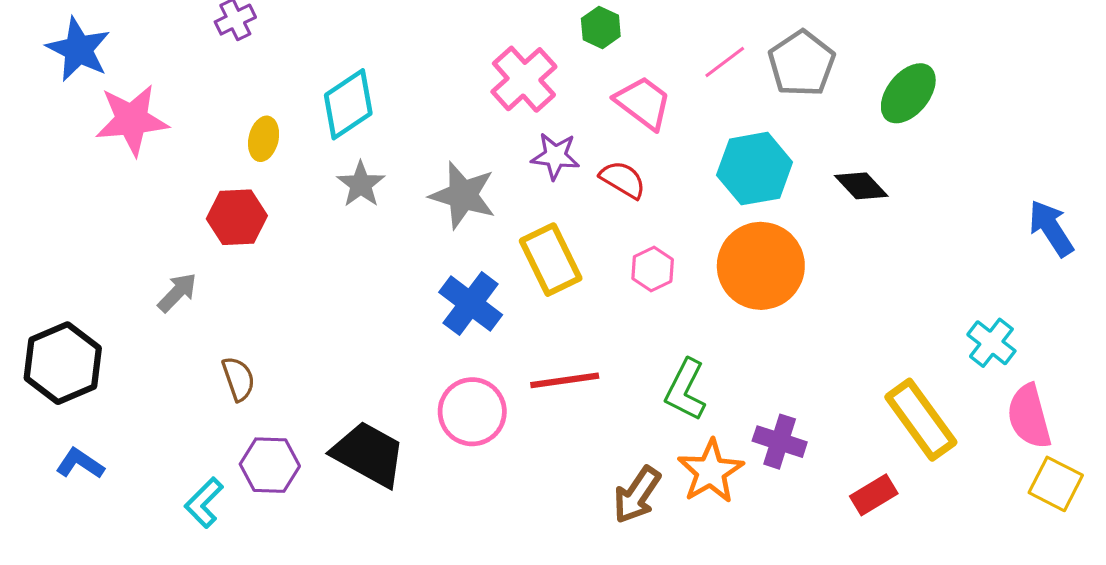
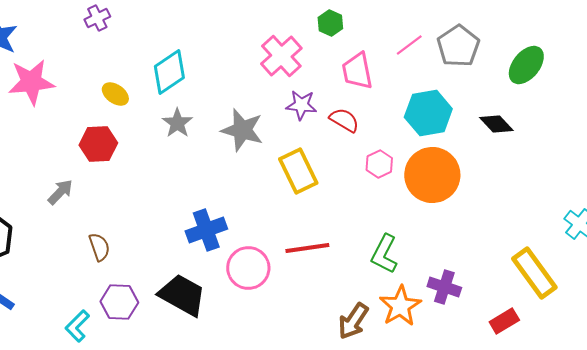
pink trapezoid: (643, 103) -> (357, 71), turned -138
yellow ellipse: (264, 139) -> (115, 94), turned -68
pink hexagon: (653, 269) -> (379, 164), moved
blue cross: (471, 304) -> (206, 230), moved, turned 33

